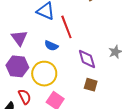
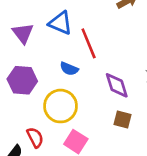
purple triangle: (19, 38) -> (23, 33), moved
purple hexagon: (17, 66) -> (22, 80), moved

